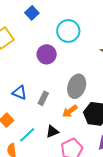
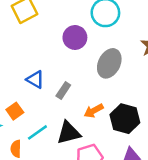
gray ellipse: (77, 86) -> (109, 63), moved
black triangle: (52, 132) -> (69, 133), size x1.5

